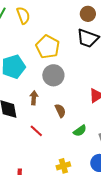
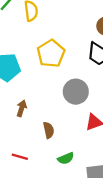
gray circle: (53, 75) -> (76, 92), moved
red line: (36, 131) -> (20, 157), moved, turned -40

